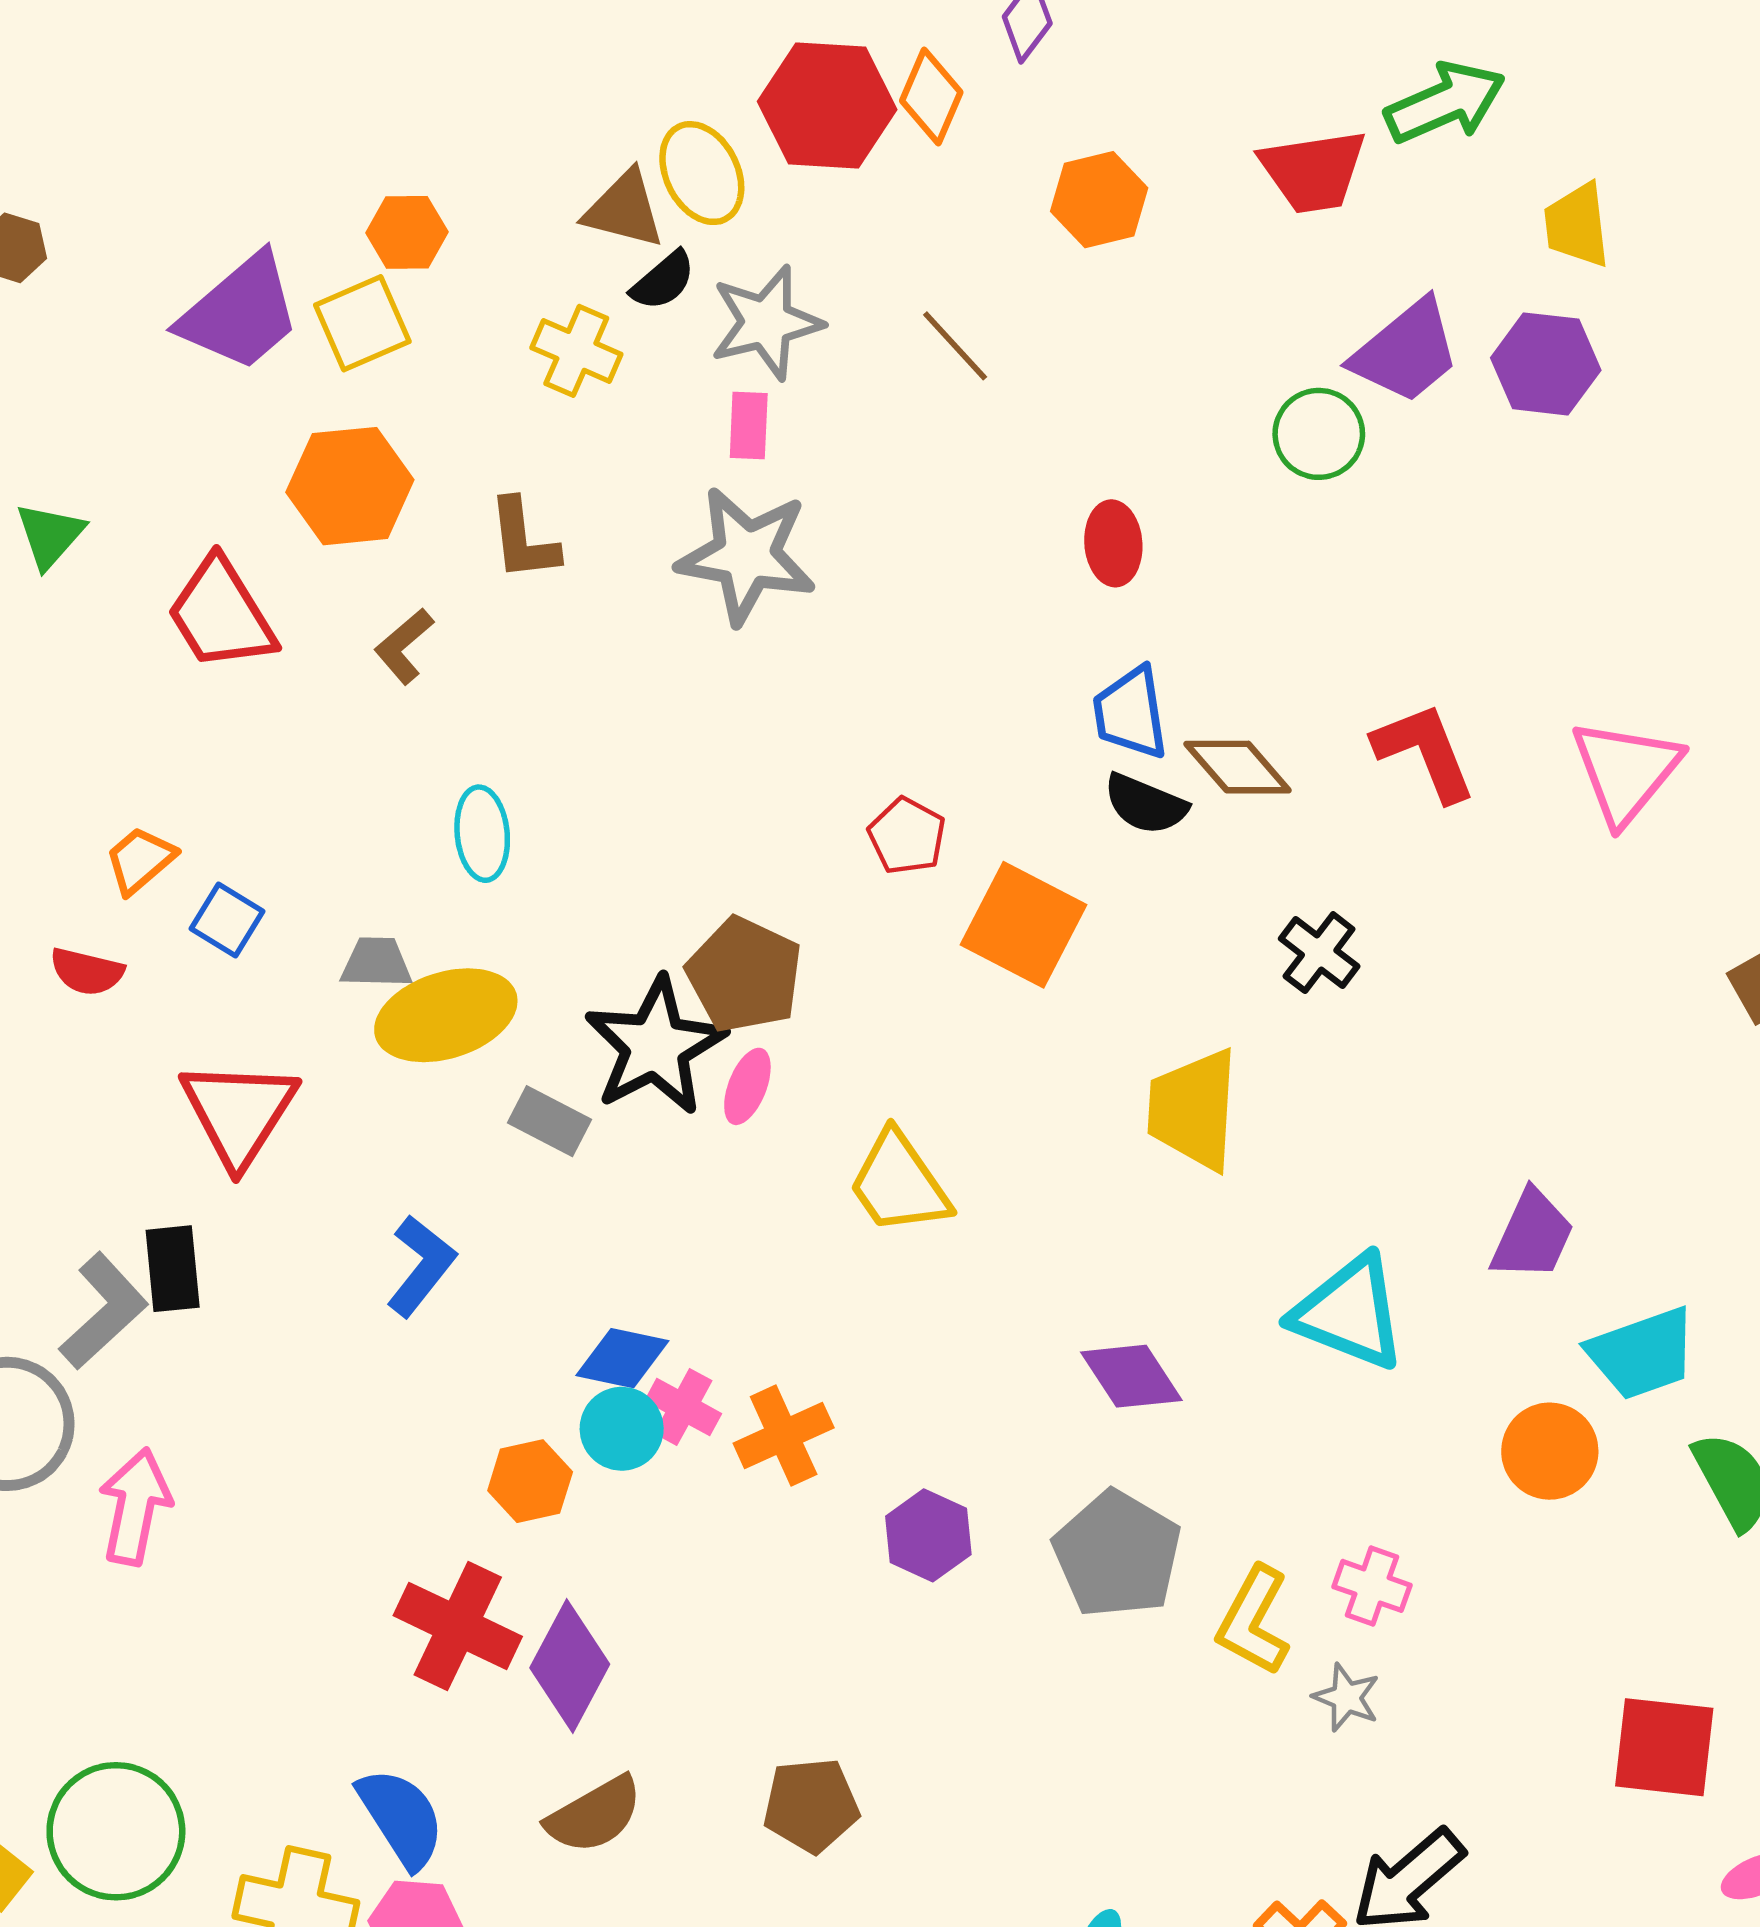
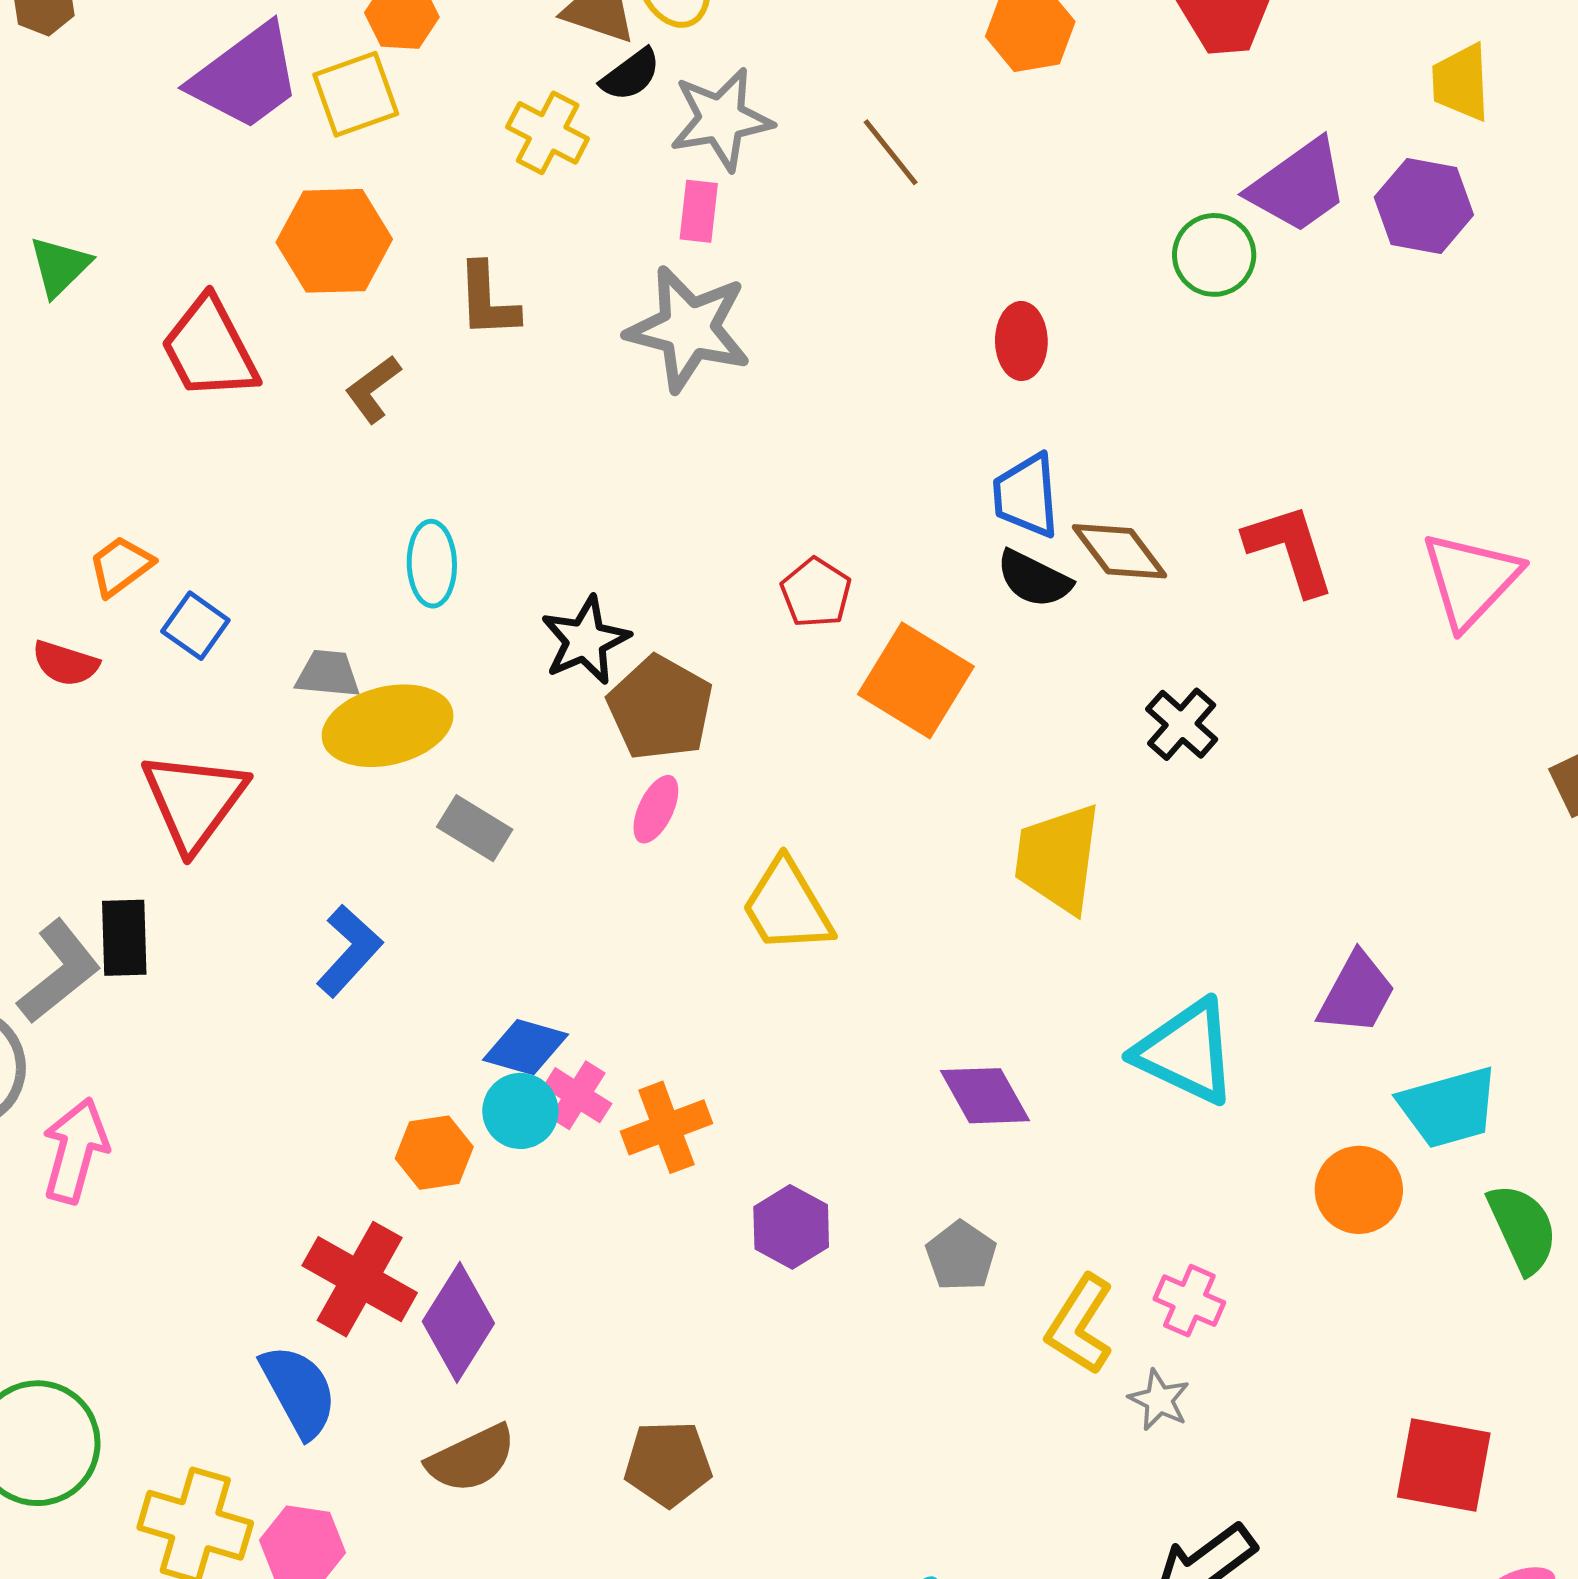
black star: (655, 1046) -> (585, 640), moved, size x0.7
gray pentagon: (1117, 1554) -> (961, 1256), size x0.6
blue semicircle: (401, 1818) -> (299, 1391), moved

